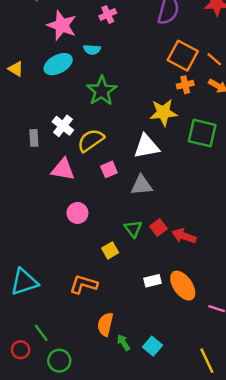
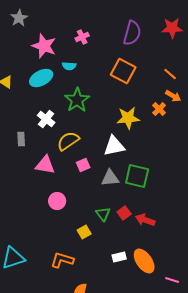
orange square: (183, 56) -> (123, 71), moved
orange cross: (185, 85) -> (159, 109), moved, turned -32
white cross: (63, 126) -> (46, 119), moved
green square: (202, 133) -> (137, 176), moved

